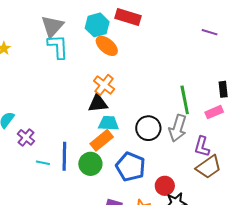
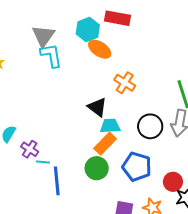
orange cross: (104, 85) -> (125, 83), moved
black triangle: (98, 103) -> (97, 107), turned 50
blue line: (64, 156) -> (57, 181), moved
cyan line: (43, 163) -> (43, 162), moved

